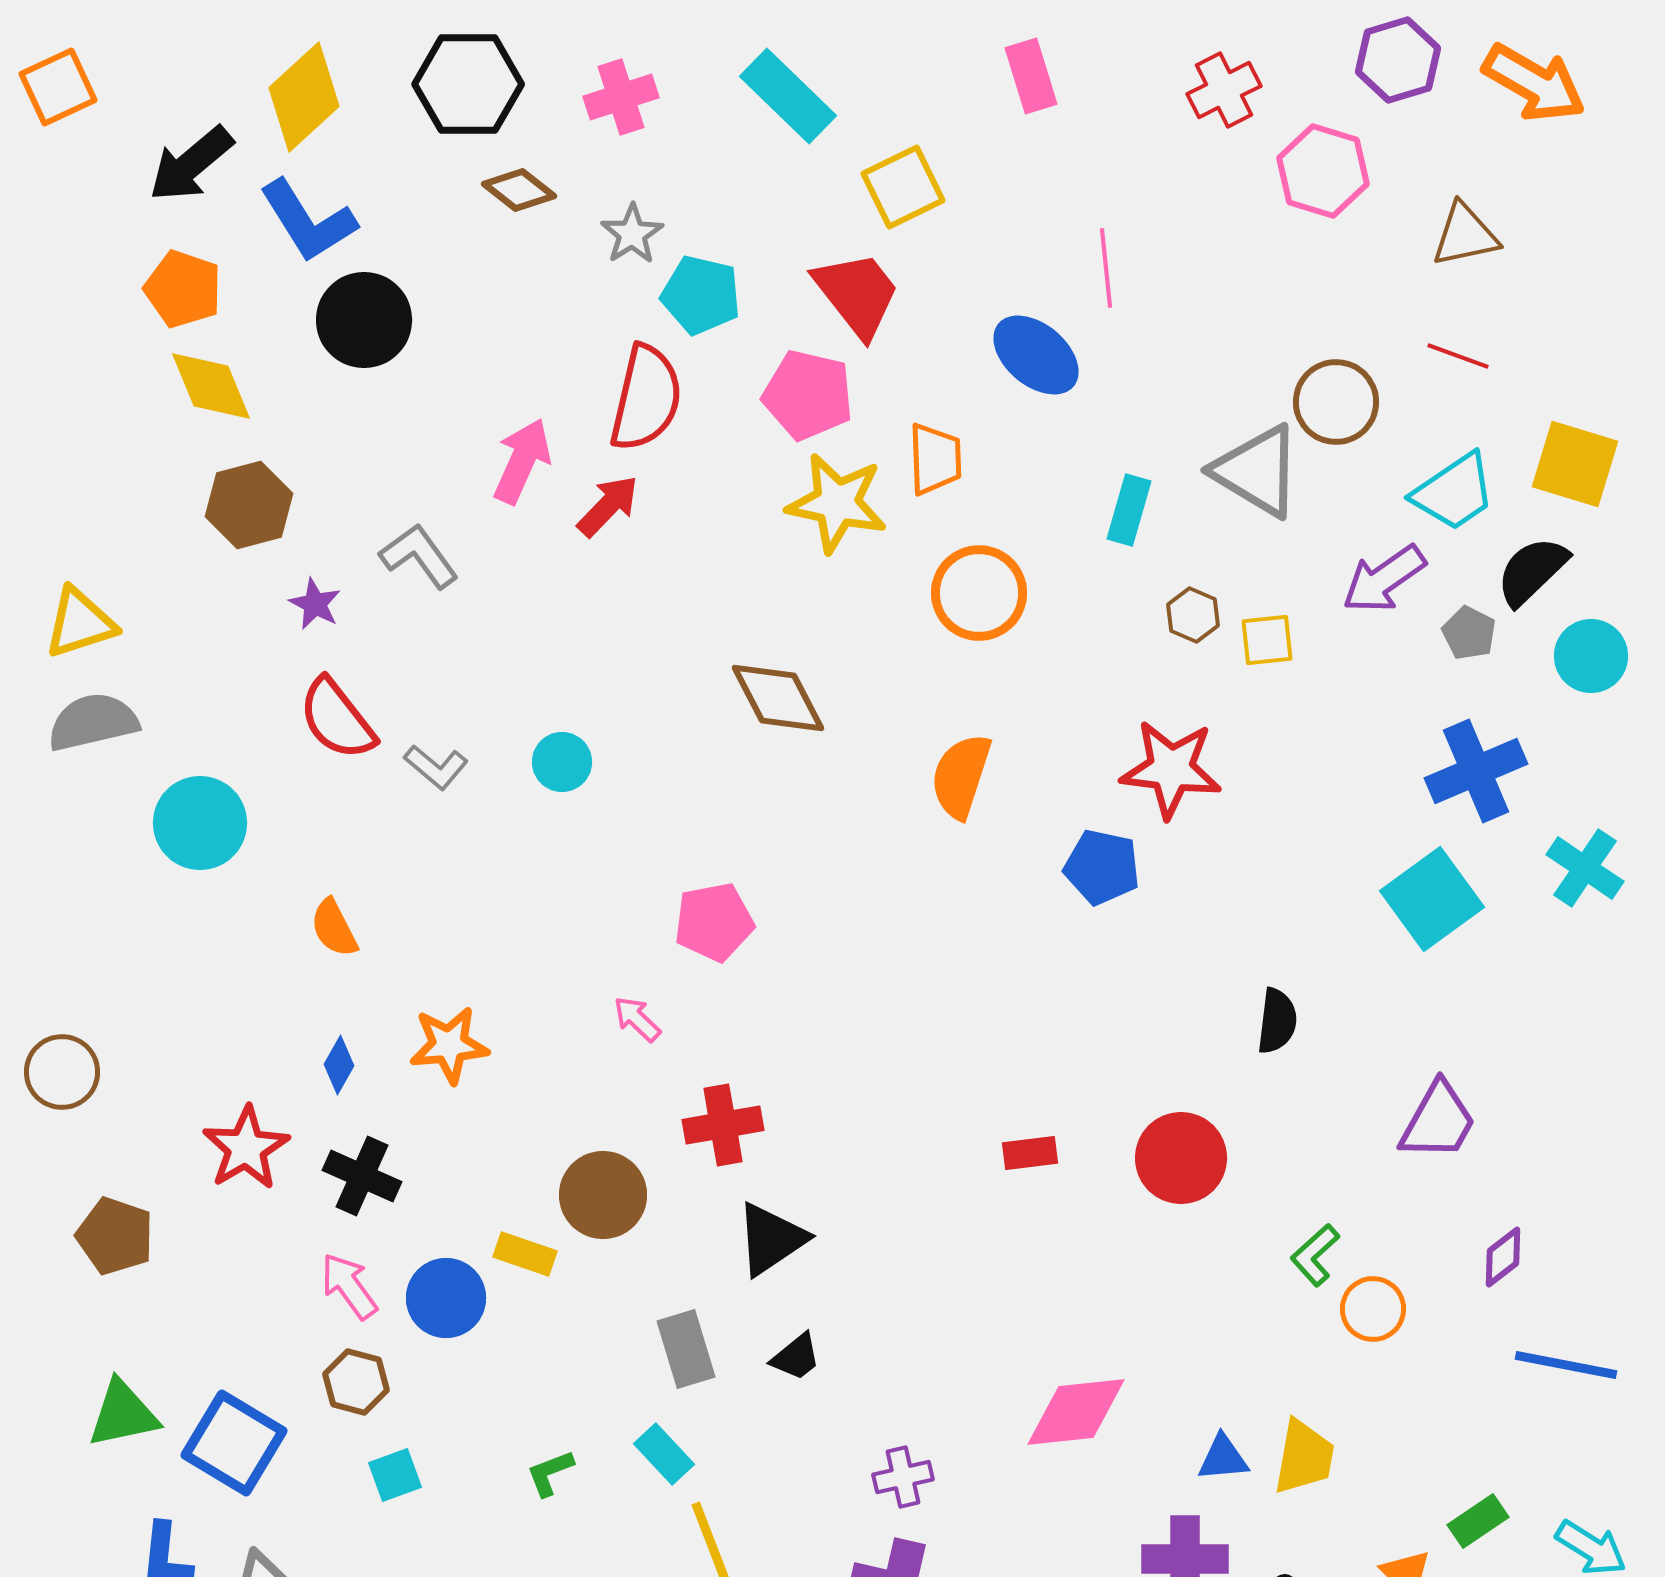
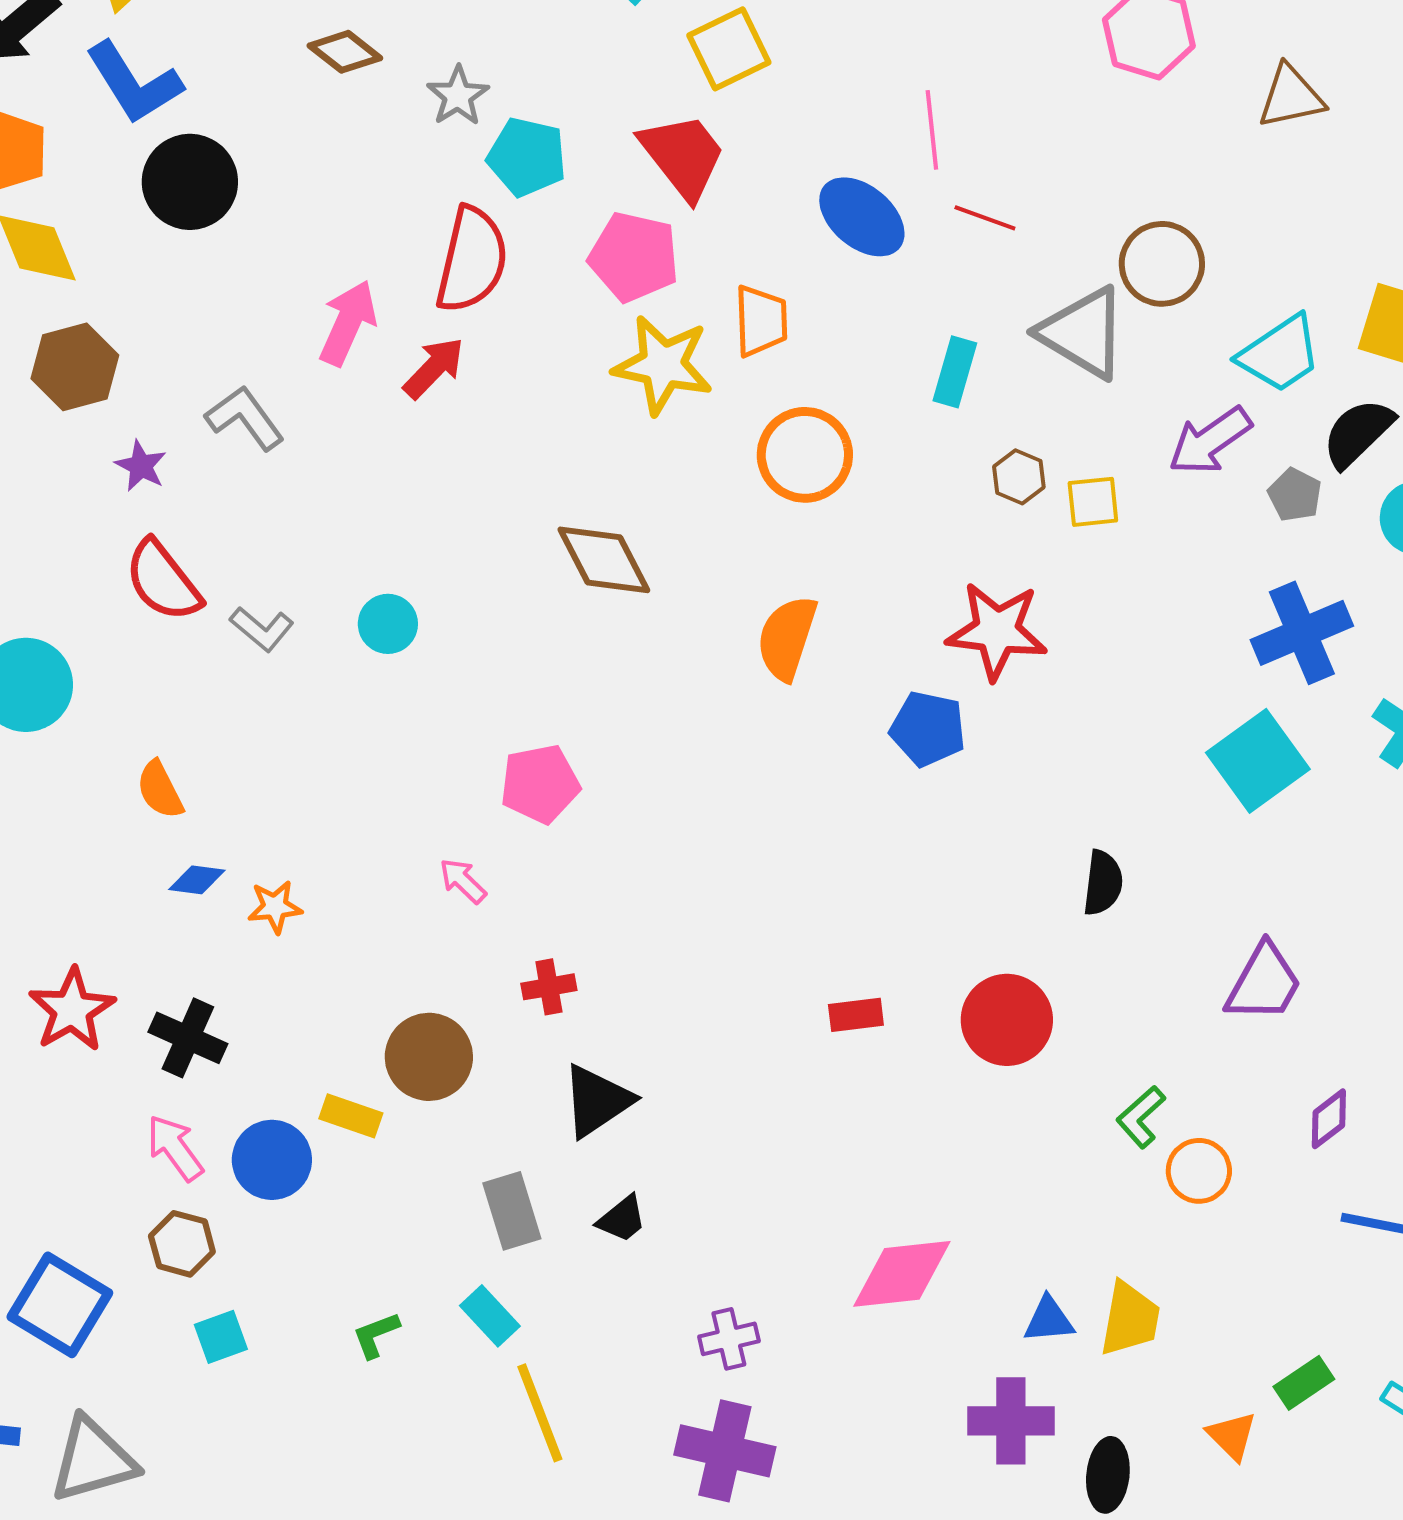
red line: (1458, 356) -> (985, 218), moved
orange star: (449, 1045) -> (275, 907), size x0.7
blue diamond: (339, 1065) -> (197, 880), moved, turned 68
red cross: (723, 1125) -> (549, 987), size x0.7

